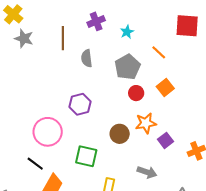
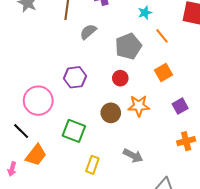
cyan star: (127, 32) -> (145, 13), moved
gray semicircle: (87, 58) -> (88, 32), turned 48
red circle: (136, 93) -> (120, 78), moved
purple square: (165, 140) -> (180, 106), moved

